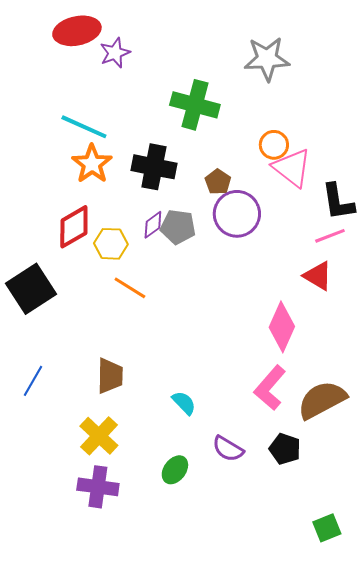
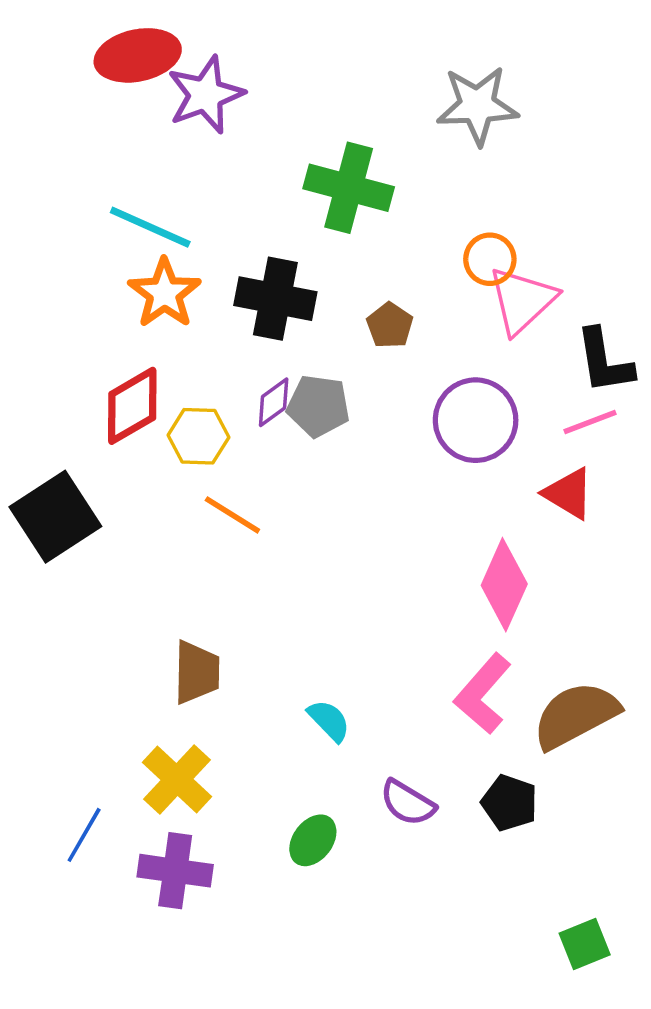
purple star: (115, 53) -> (206, 95), size x1.4
pink triangle: (292, 168) -> (522, 300), turned 39
purple circle: (237, 214) -> (476, 420), moved
blue line: (33, 381) -> (84, 835), moved

